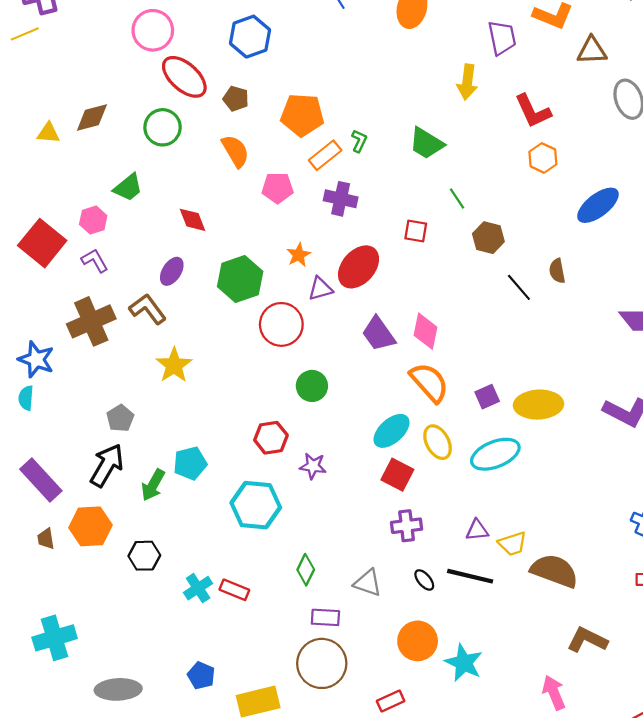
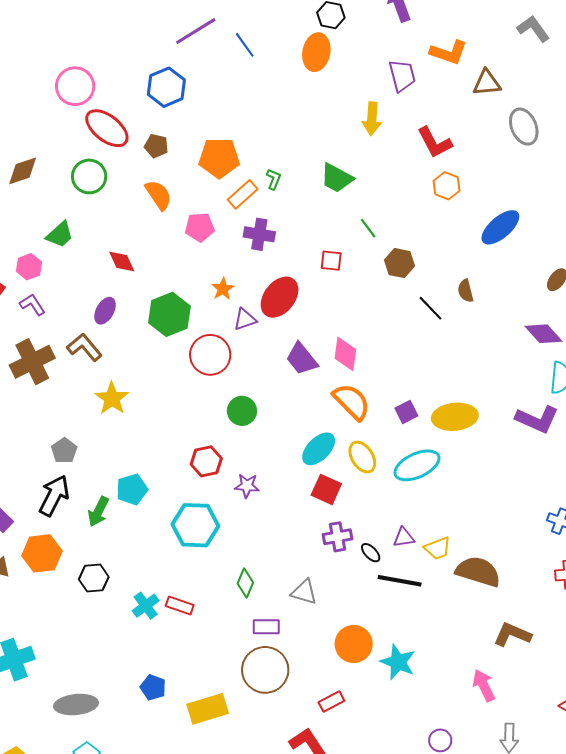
black ellipse: (424, 580) -> (371, 553), moved

